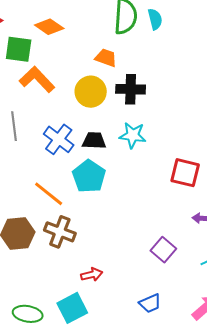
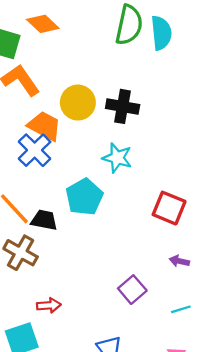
cyan semicircle: (155, 19) -> (161, 33), size x1.4
orange trapezoid: (106, 58) -> (44, 126), moved, size x1.4
black trapezoid: (94, 141) -> (44, 220), moved
cyan pentagon: (89, 176) -> (84, 197), moved

